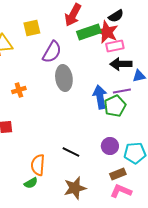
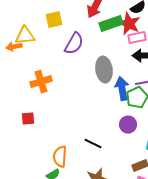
gray ellipse: (64, 78) -> (104, 70), moved
orange cross: (19, 90) -> (41, 82), size x1.5
purple circle: (110, 146) -> (128, 125), moved

